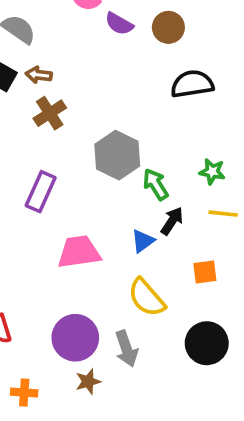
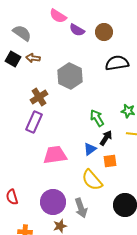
brown cross: (50, 113) -> (39, 97), moved
gray hexagon: (117, 155) -> (70, 76), moved
orange square: (205, 272) -> (110, 161), moved

